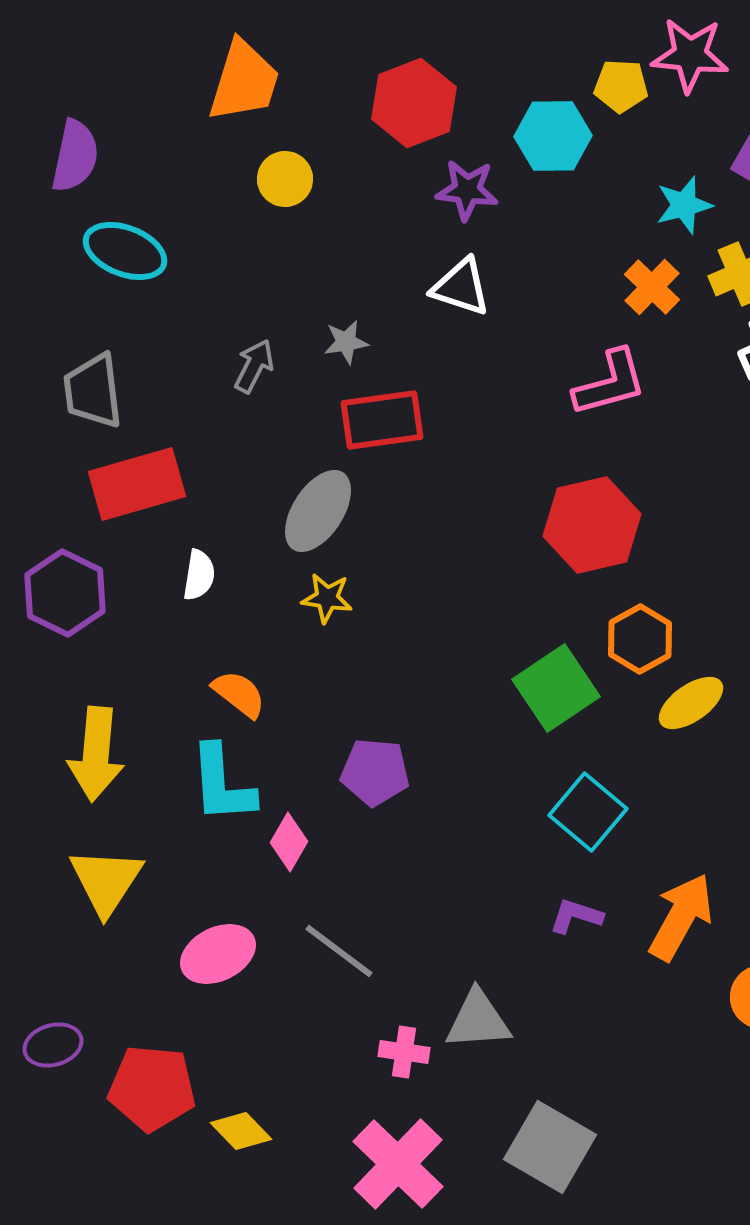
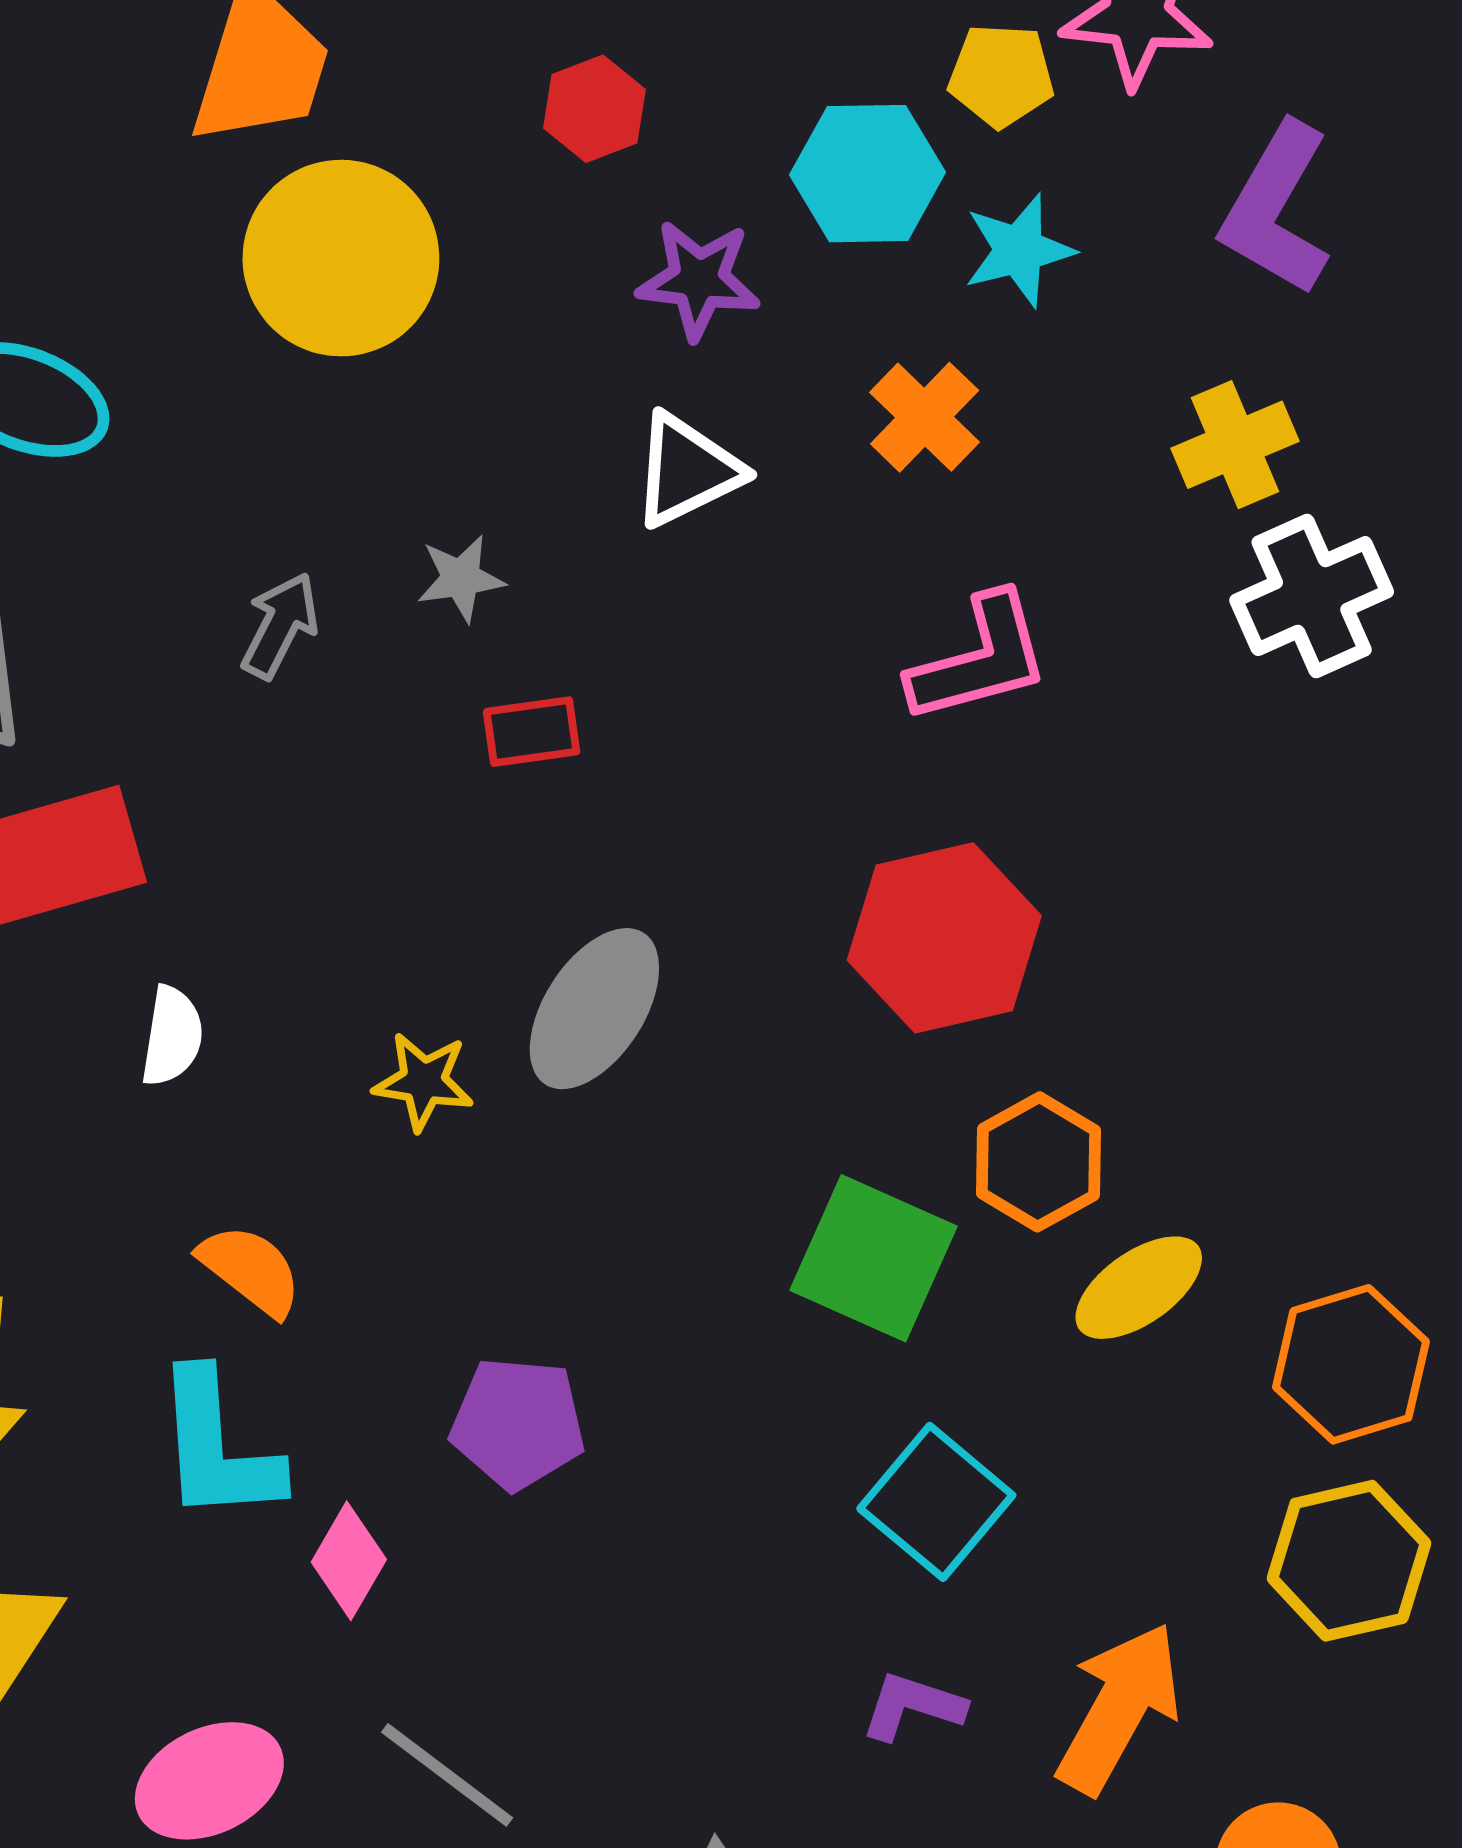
red hexagon: (414, 103) -> (594, 109), size x0.6
yellow circle: (285, 179) -> (341, 258), size x1.8
cyan star: (684, 205) -> (1019, 250), moved
white triangle: (461, 287) -> (687, 470), turned -44
orange cross: (652, 287) -> (925, 417), moved
red rectangle: (382, 420) -> (532, 732), size x0.6
gray ellipse: (318, 511) -> (594, 1009), moved
green square: (556, 688) -> (873, 1258), turned -32

